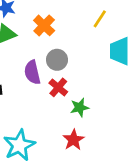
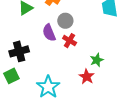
green star: (80, 107) -> (97, 60), moved

